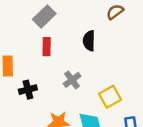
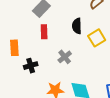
yellow square: (110, 97) -> (97, 38), moved

